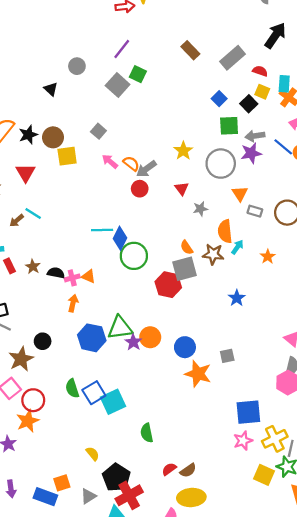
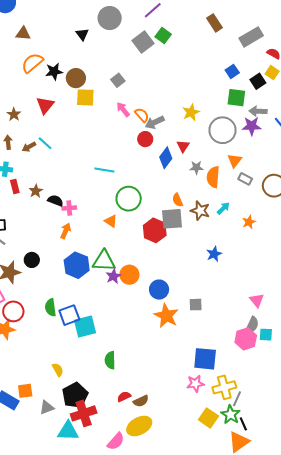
gray circle: (77, 66) -> (110, 18), size x1.5
orange semicircle: (225, 231) -> (213, 177), moved
blue diamond: (120, 238) -> (166, 158), moved
orange triangle: (89, 276) -> (111, 221), moved
yellow ellipse: (191, 498) -> (139, 426), turned -35

